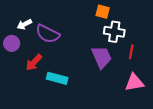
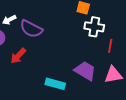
purple trapezoid: (102, 57) -> (85, 71), moved, turned -35
cyan rectangle: (57, 78) -> (55, 84), moved

